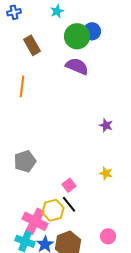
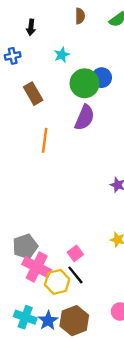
purple semicircle: (77, 66) -> (85, 118), turned 90
orange line: (22, 86) -> (45, 140), moved
gray pentagon: (25, 161) -> (25, 246), moved
pink cross: (35, 221) -> (37, 267), moved

